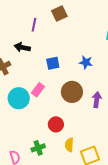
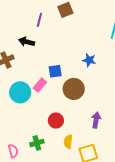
blue square: (53, 63) -> (55, 71), moved
purple arrow: (97, 100) -> (96, 120), moved

